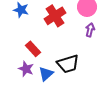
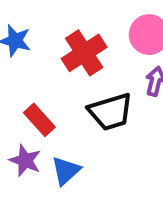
black trapezoid: (68, 64) -> (111, 112), moved

